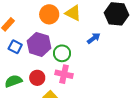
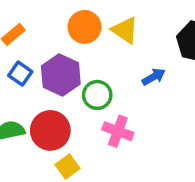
pink cross: (64, 74) -> (118, 131), moved
red circle: (37, 78) -> (50, 130), size x1.5

